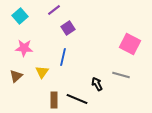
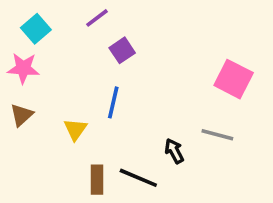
pink star: (24, 48) -> (23, 68), moved
brown triangle: (16, 76) -> (21, 115), moved

